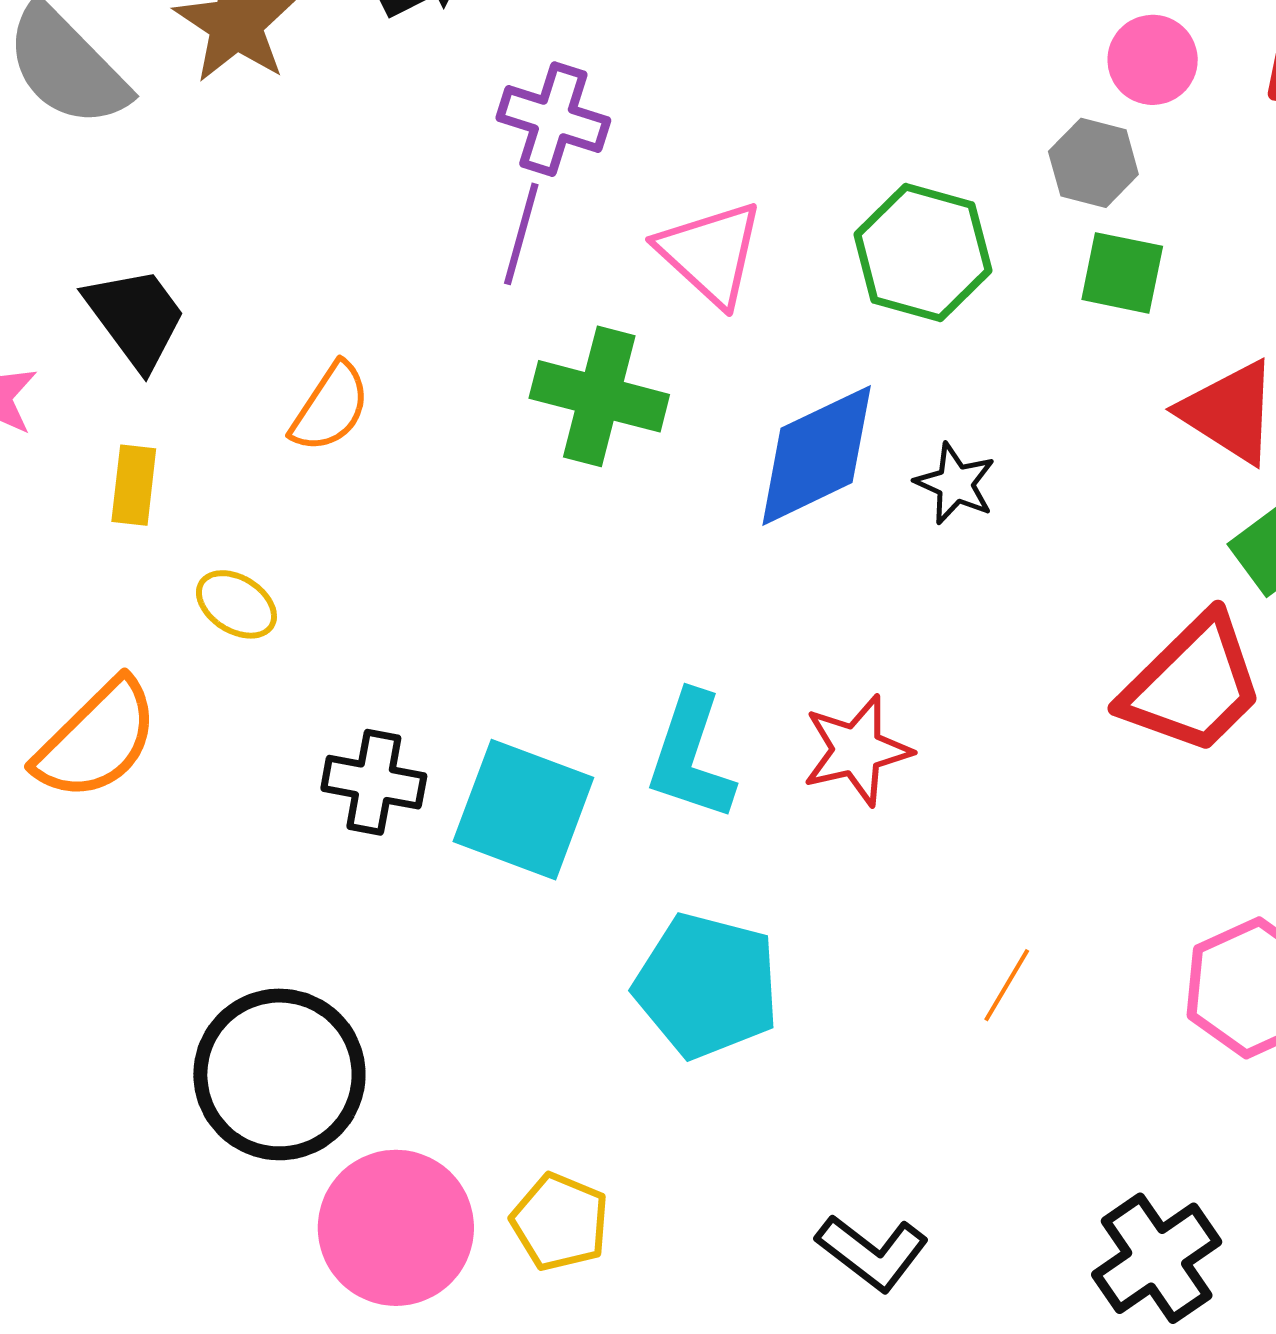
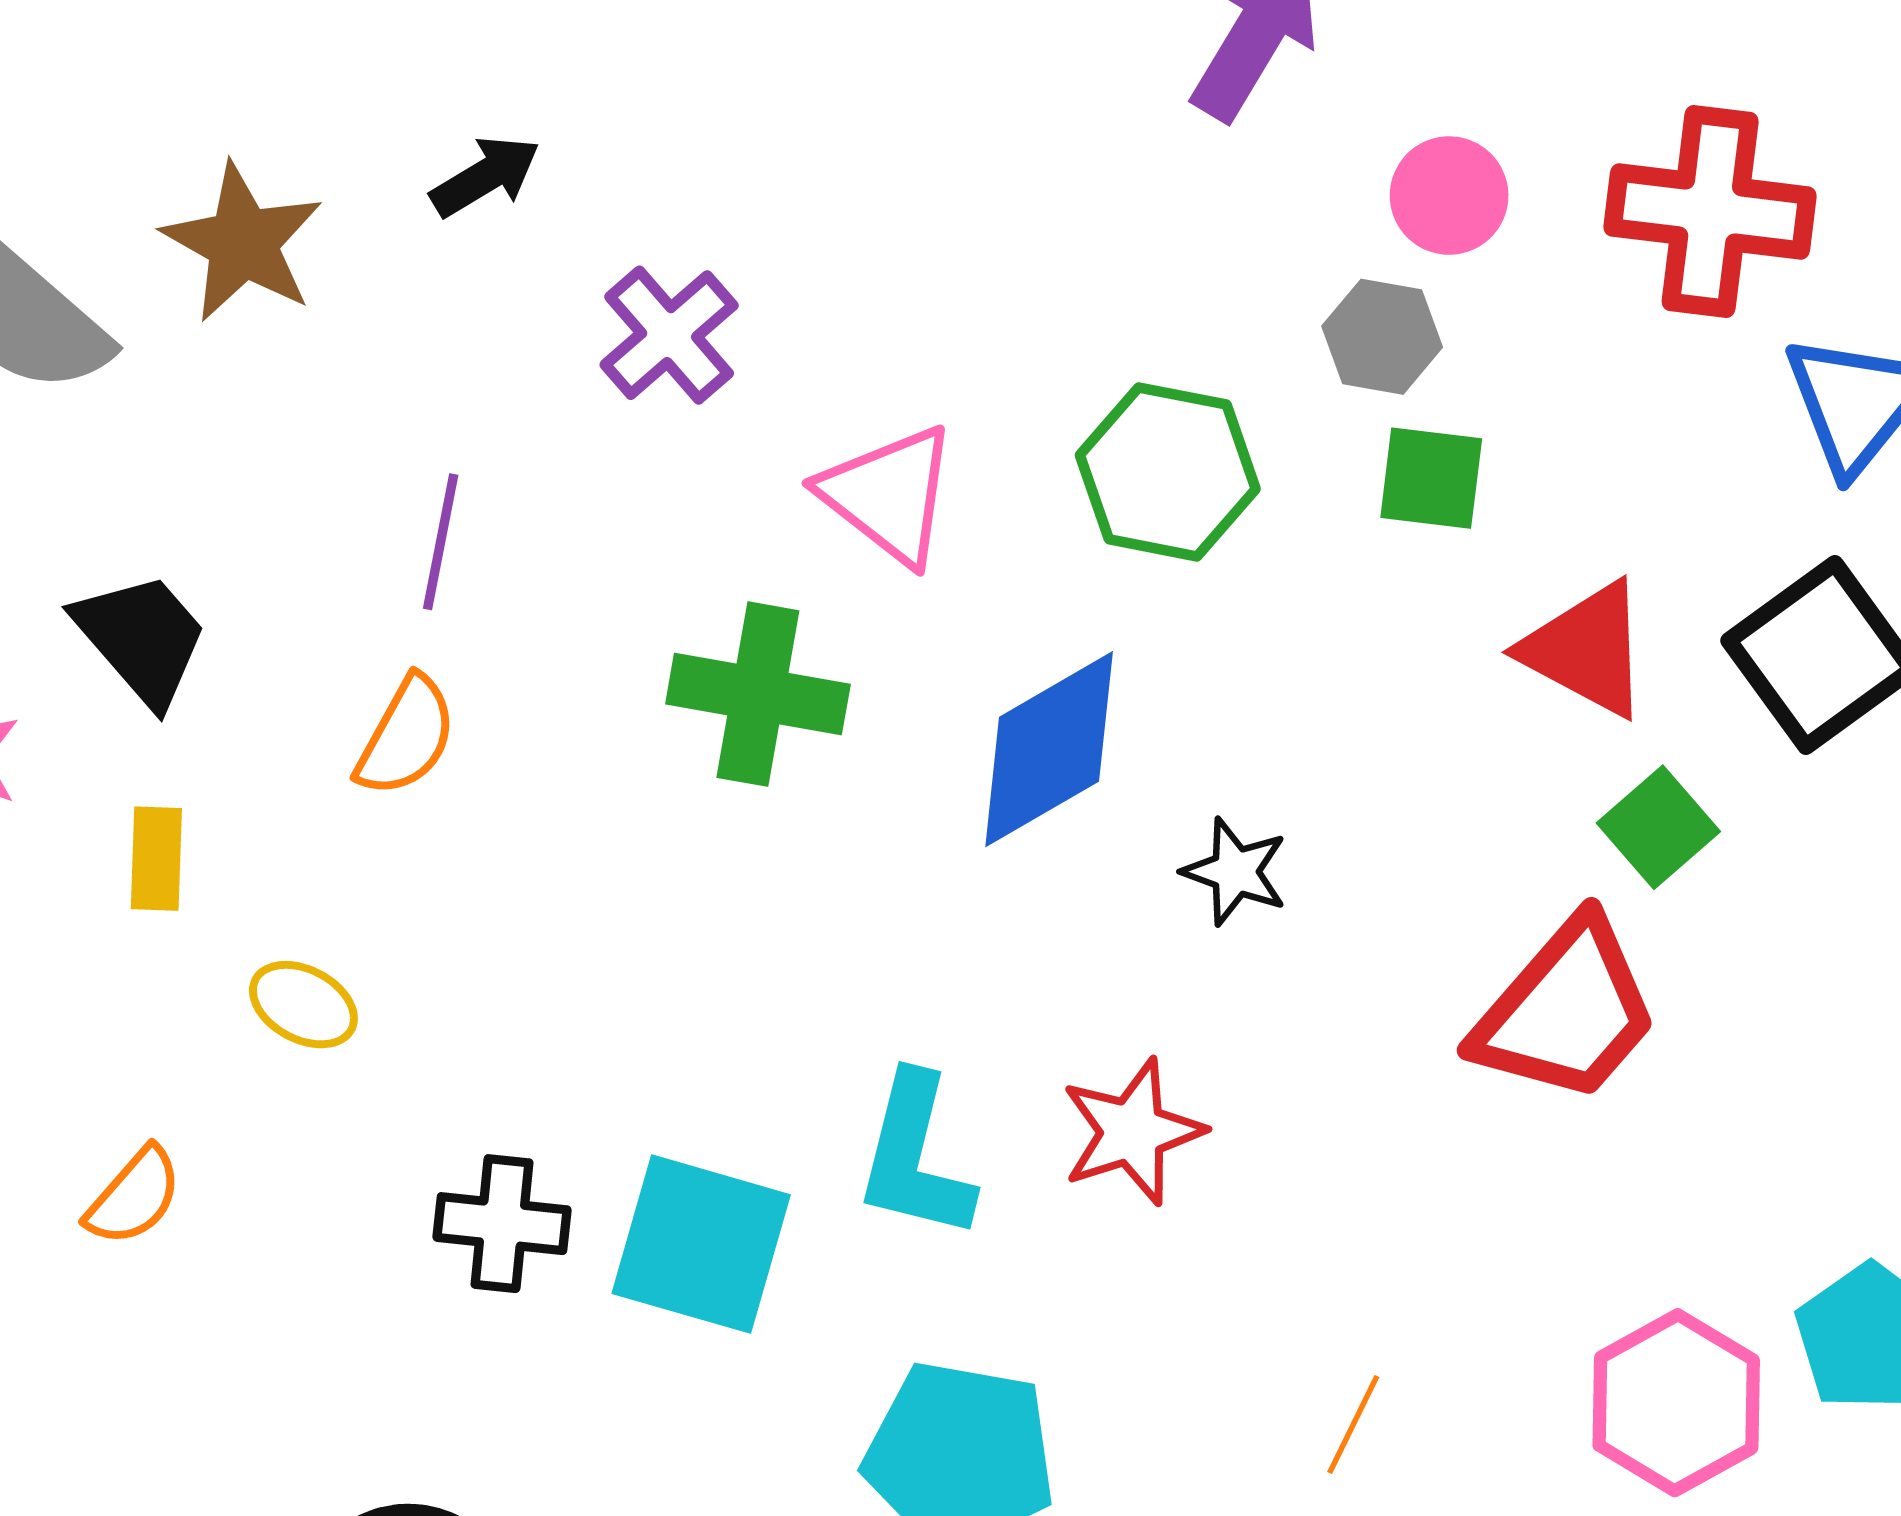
purple cross: (553, 119) -> (669, 335), turned 36
purple line: (521, 234) -> (441, 542), moved
black star: (955, 484) -> (1235, 872), moved
orange semicircle: (97, 740) -> (134, 1197), size x0.6

